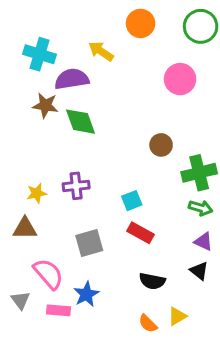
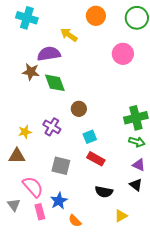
cyan cross: (40, 54) -> (27, 18), moved
brown circle: (161, 145) -> (79, 109), moved
purple cross: (76, 186) -> (52, 127), turned 36
gray square: (89, 243) -> (61, 166), turned 30
pink rectangle: (59, 310) -> (40, 212), turned 70
orange semicircle: (148, 324) -> (75, 221), moved

